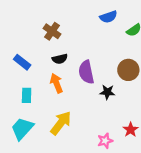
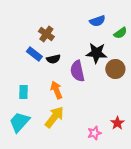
blue rectangle: (22, 62) -> (34, 54), moved
orange arrow: (56, 83) -> (56, 90), moved
black star: (107, 92) -> (96, 53), moved, size x1.5

